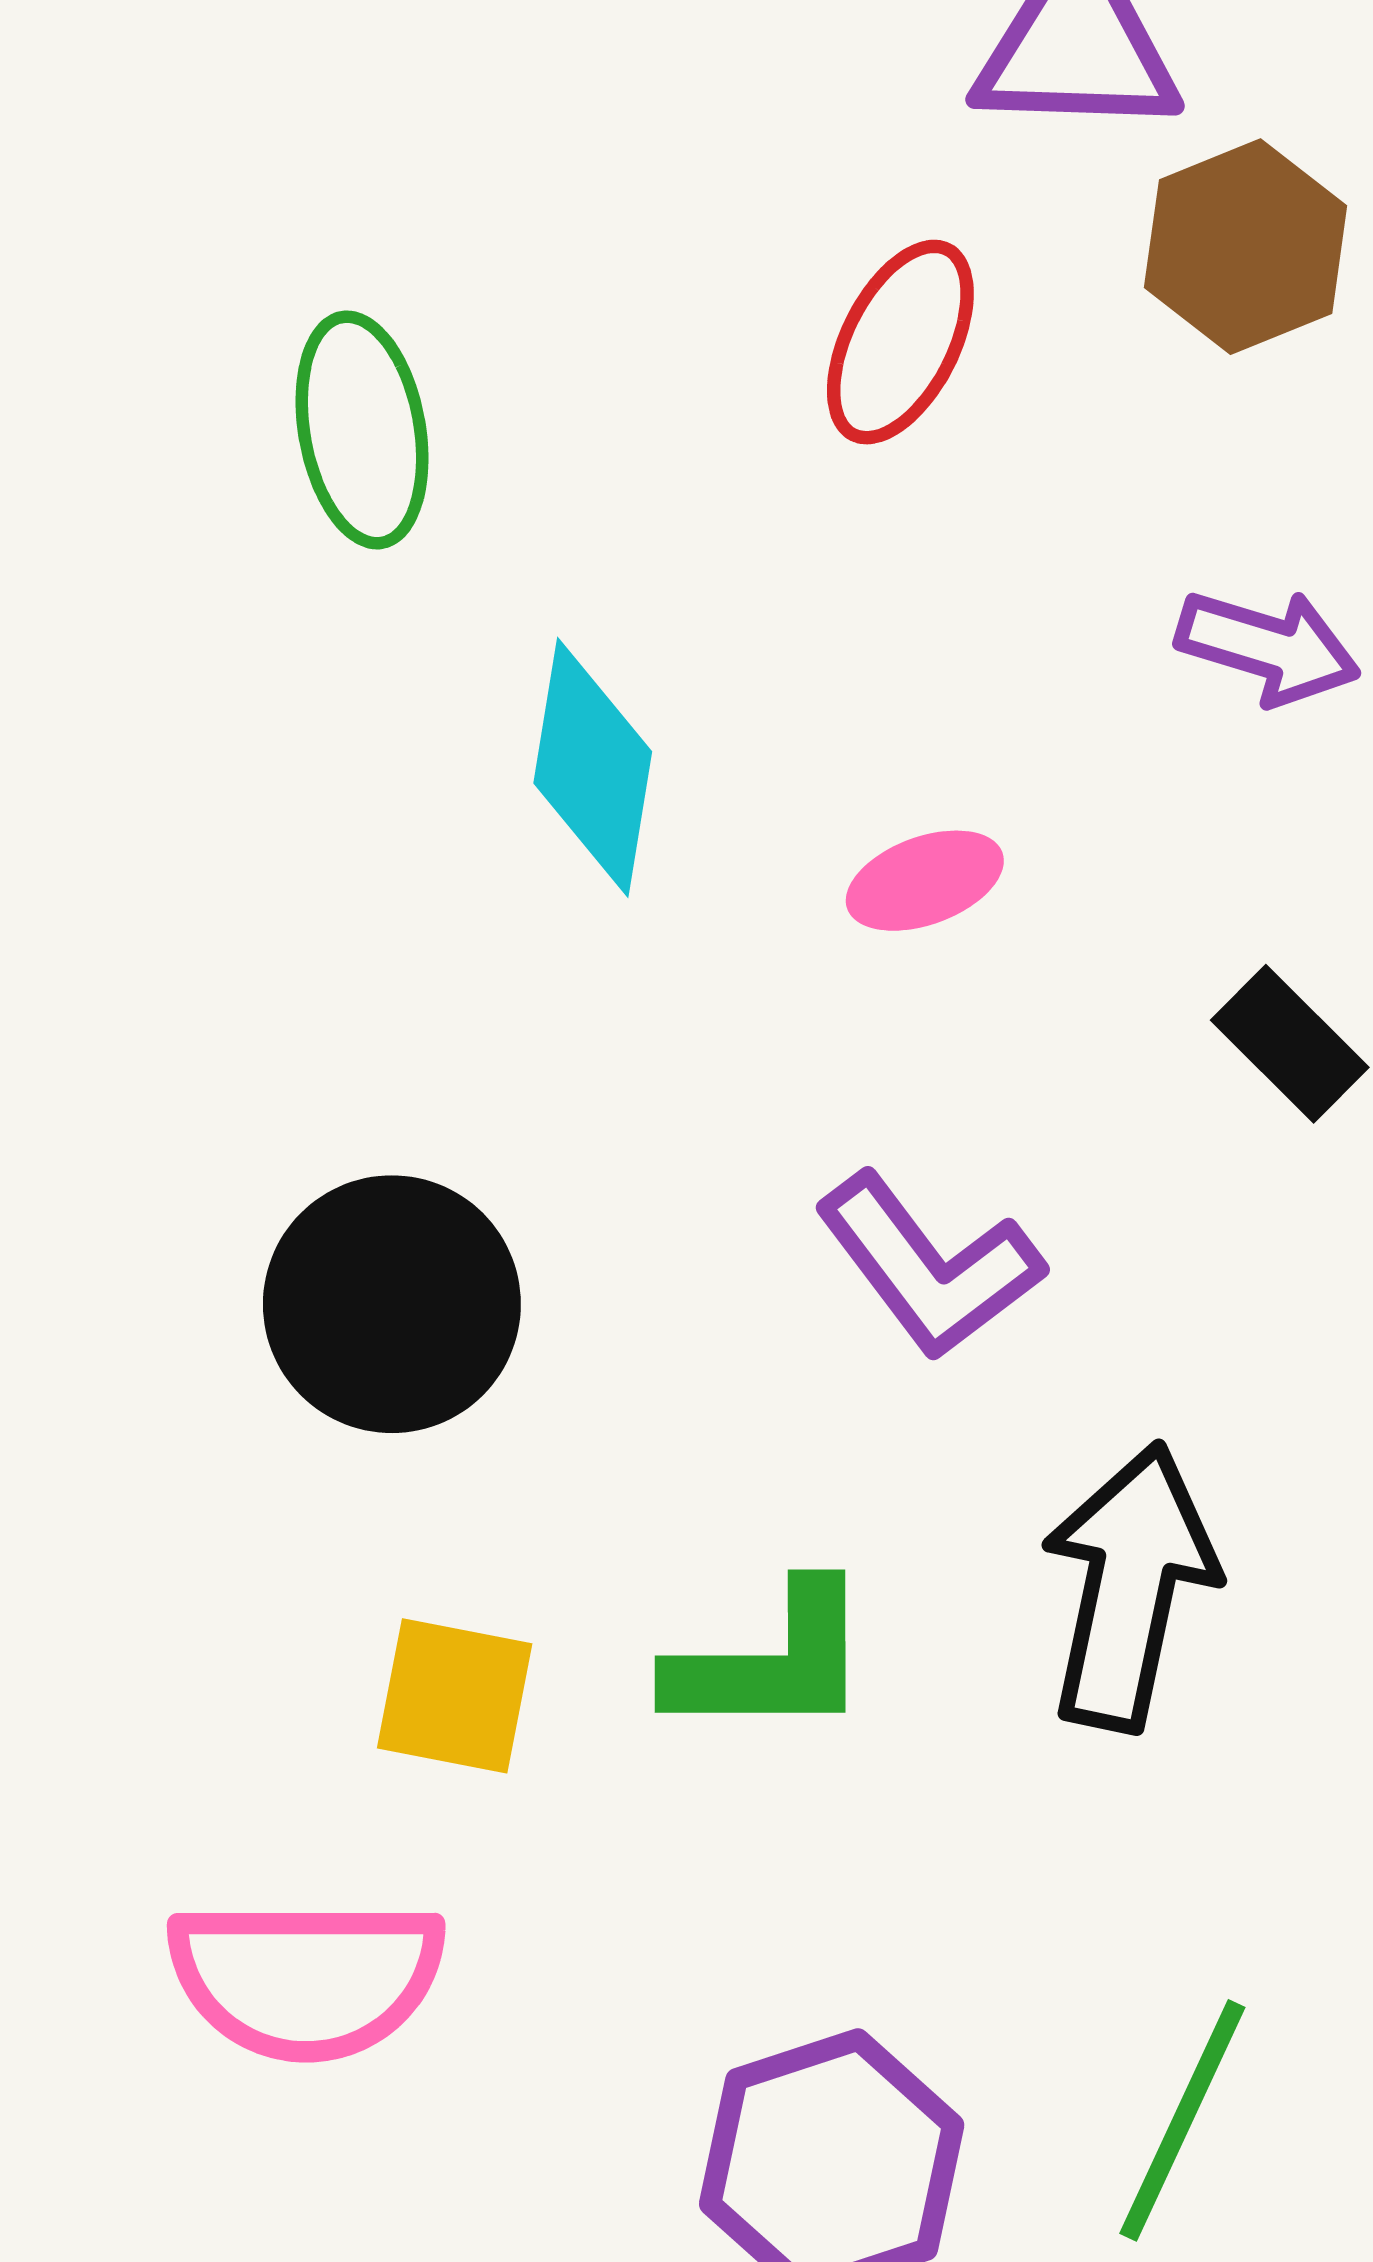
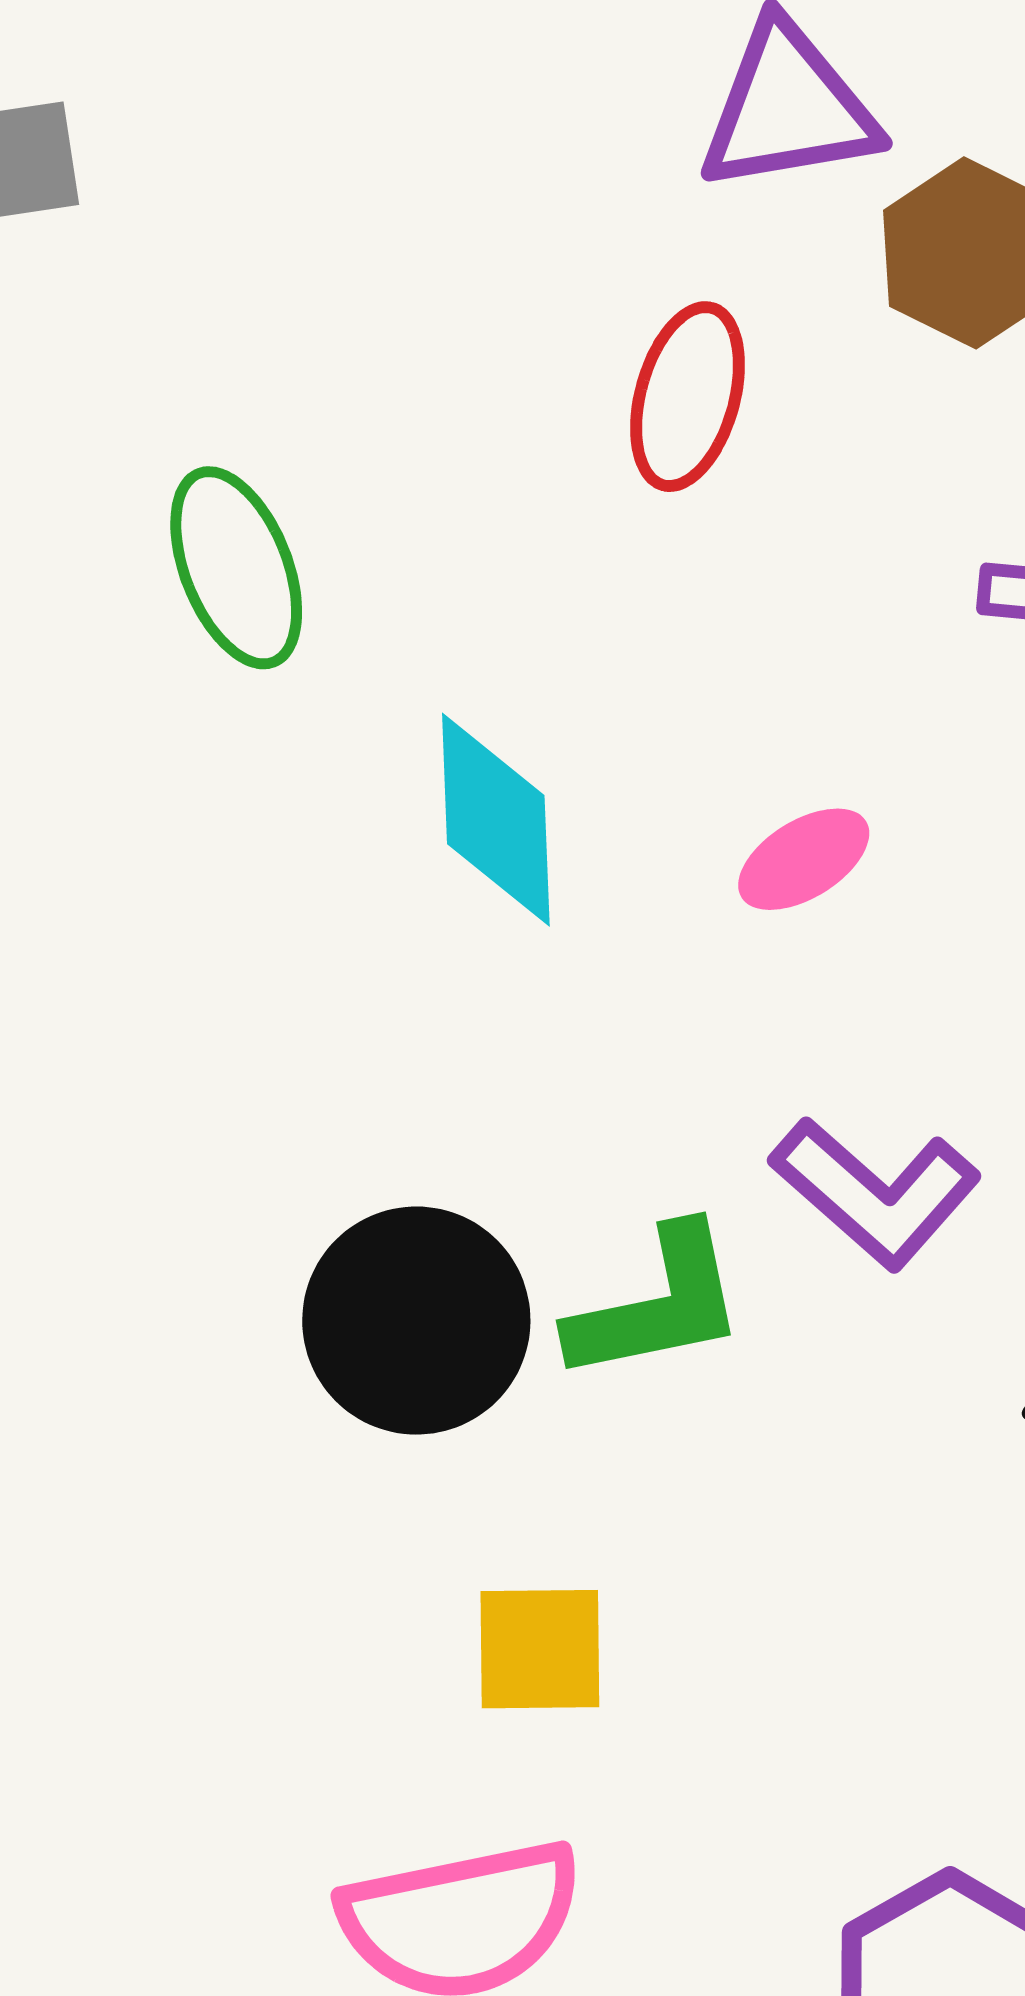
green L-shape: (771, 1662) -> (657, 1305), moved

